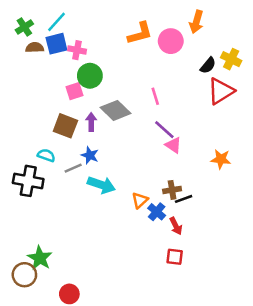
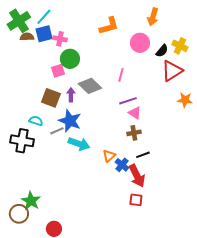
green cross: (24, 27) -> (19, 21), size x1.6
pink circle: (171, 41) -> (140, 43), moved
pink line: (155, 96) -> (121, 75), turned 32
purple line: (164, 130) -> (128, 101), turned -60
blue star: (90, 155) -> (70, 121), size x1.6
orange star: (221, 159) -> (185, 100), moved
brown cross: (172, 190) -> (134, 133), moved
red arrow: (176, 226) -> (137, 176), size x1.6

